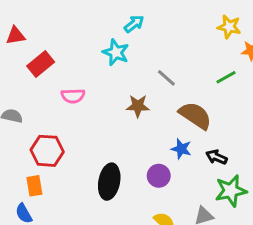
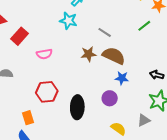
brown semicircle: (195, 116) -> (114, 56), moved
red hexagon: (47, 151) -> (47, 92), moved
black arrow: (216, 157) -> (157, 75), moved

